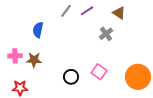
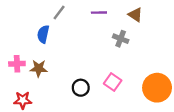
gray line: (66, 11) -> (59, 13), moved
purple line: (87, 11) -> (99, 13), turned 32
gray cross: (106, 34) -> (121, 39), turned -32

